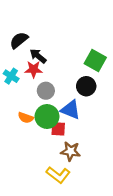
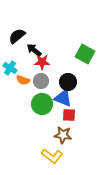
red star: (34, 69) -> (42, 62), moved
black circle: (86, 86) -> (68, 82), moved
orange semicircle: (26, 118) -> (23, 80), moved
red square: (58, 129) -> (69, 115), moved

